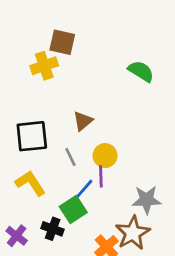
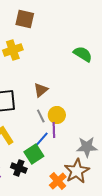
brown square: (62, 42) -> (25, 19), moved
gray line: (70, 157) -> (41, 116), moved

